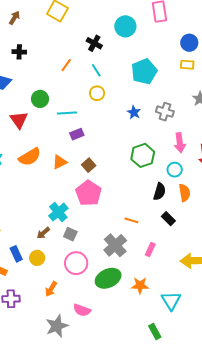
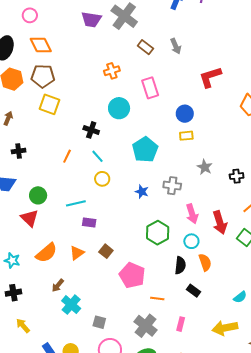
green circle: (40, 99) -> (38, 195), moved
purple rectangle: (77, 134) -> (89, 223), turned 40
pink pentagon: (88, 193) -> (132, 275), moved
cyan cross: (58, 212) -> (71, 305), moved
brown arrow: (43, 233) -> (58, 285), moved

